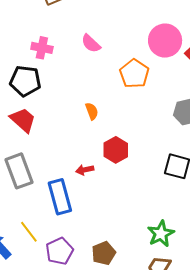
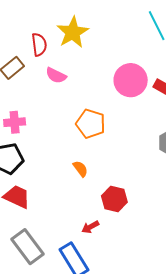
pink semicircle: (91, 43) -> (56, 75), moved
orange pentagon: (134, 74) -> (91, 124), moved

